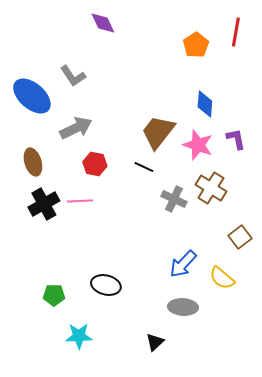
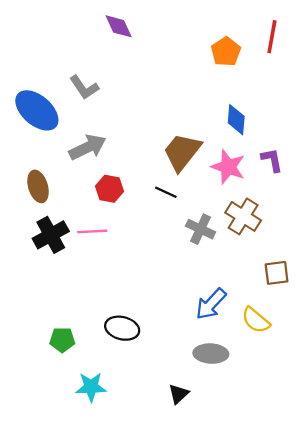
brown square: (240, 237) -> (277, 273), turned 30

